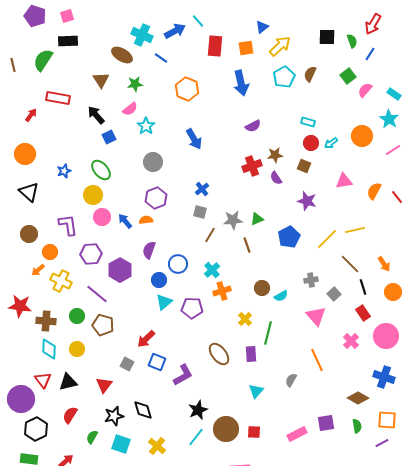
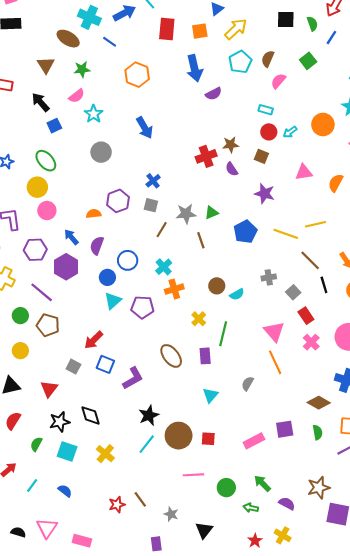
pink semicircle: (365, 90) -> (278, 81), moved
purple semicircle: (253, 126) -> (214, 94), moved
purple hexagon: (156, 198) -> (118, 201), moved
blue arrow: (125, 221) -> (71, 237), moved
yellow line: (327, 239) -> (286, 234), turned 65
red rectangle: (363, 313) -> (306, 316), moved
pink triangle: (316, 316) -> (274, 332), moved

